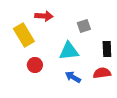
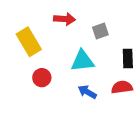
red arrow: (44, 16) -> (65, 19), moved

